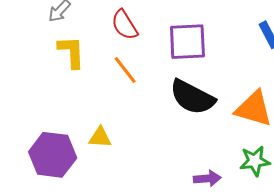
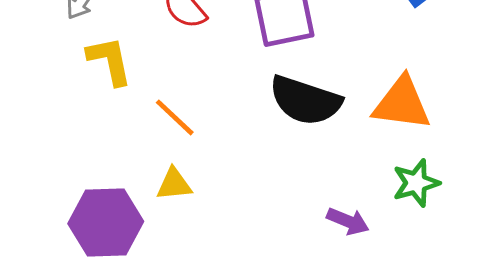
orange line: (125, 70) -> (175, 117), moved
purple arrow: (207, 178) -> (348, 221), turned 36

